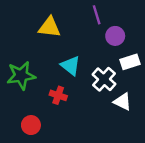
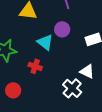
purple circle: (115, 36) -> (62, 29), moved
white cross: (104, 79) -> (72, 88), moved

